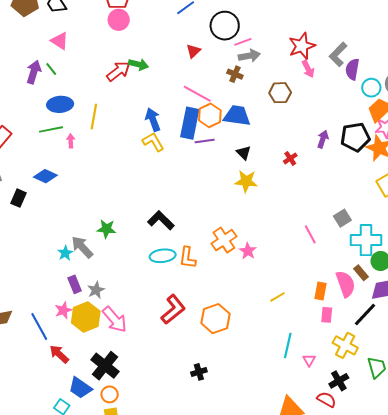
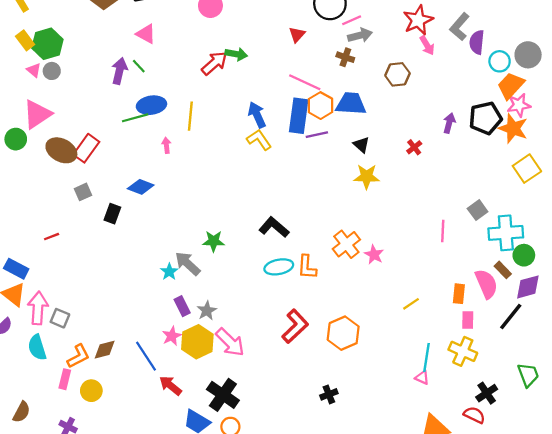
green line: (51, 129) -> (135, 118), moved
pink line: (310, 234) -> (443, 231), turned 36
yellow cross: (345, 345) -> (463, 351), moved
pink triangle: (309, 360) -> (422, 378), moved, turned -32

